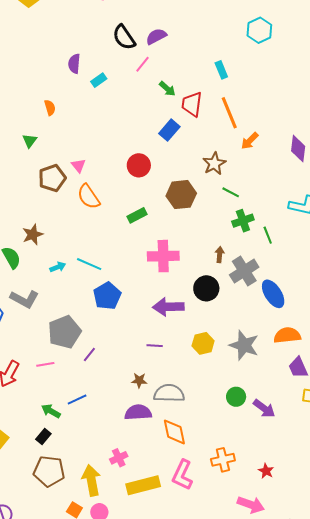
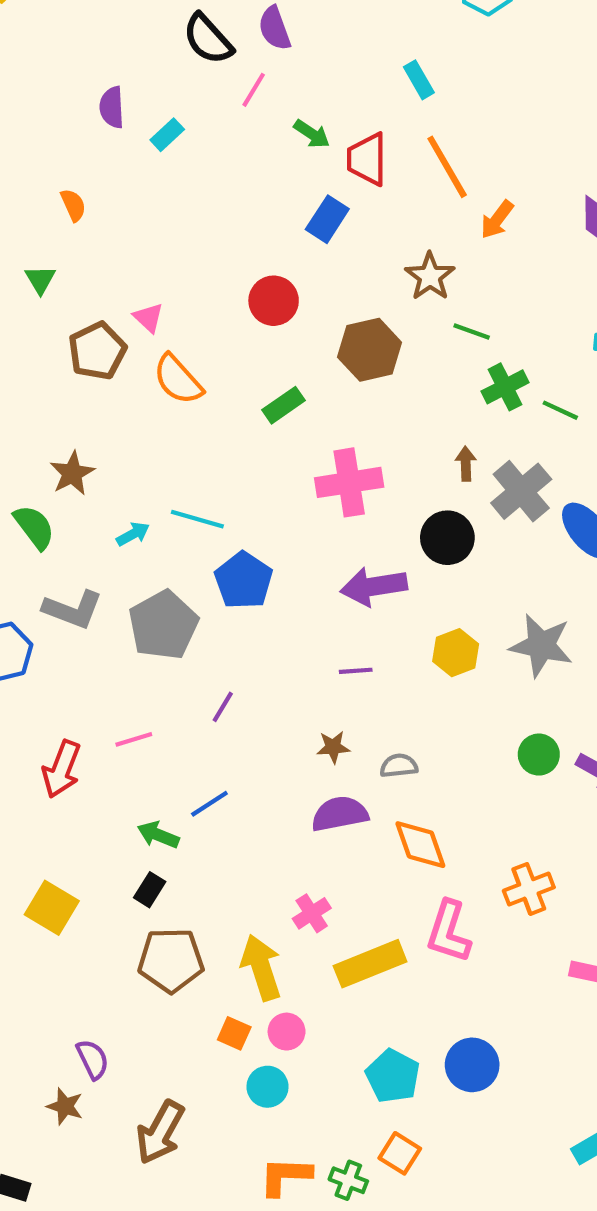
purple semicircle: (156, 36) -> (275, 28), turned -75
green line: (268, 235) -> (560, 410), turned -36
gray pentagon: (64, 332) -> (163, 625), moved
gray semicircle: (169, 393) -> (399, 766), size x0.6

